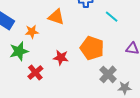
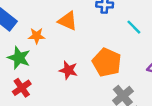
green star: (19, 51) -> (19, 58), turned 30
red cross: (35, 73) -> (22, 88), moved

